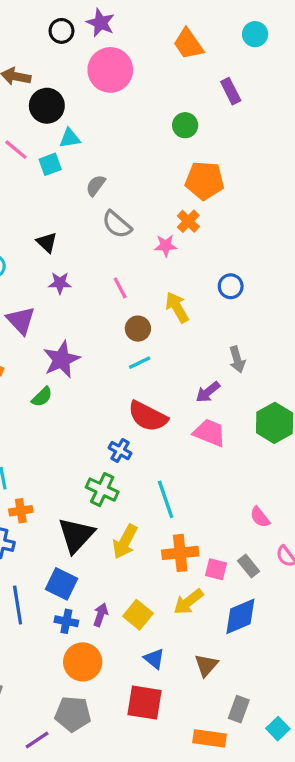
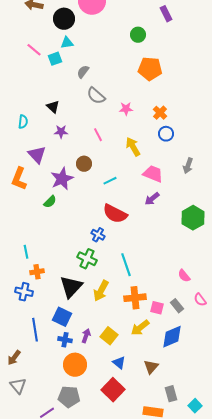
black circle: (47, 106) -> (64, 19), moved
orange cross: (188, 221) -> (160, 113), moved
brown circle: (138, 329) -> (84, 164), moved
gray arrow: (237, 359) -> (188, 166), moved, turned 35
pink trapezoid: (209, 433) -> (153, 174), moved
red square: (144, 703) -> (113, 390), turned 35
gray rectangle: (239, 709) -> (171, 394), turned -35

